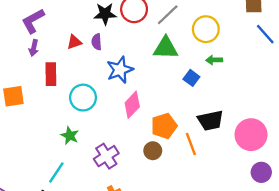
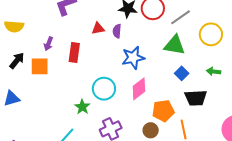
purple arrow: (34, 48) -> (49, 44), moved
green arrow: (214, 60) -> (214, 71), moved
blue square: (191, 78) -> (182, 73), moved
cyan circle: (83, 98) -> (104, 89), moved
black trapezoid: (211, 120) -> (196, 98), moved

